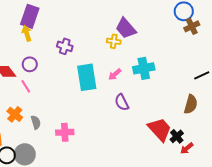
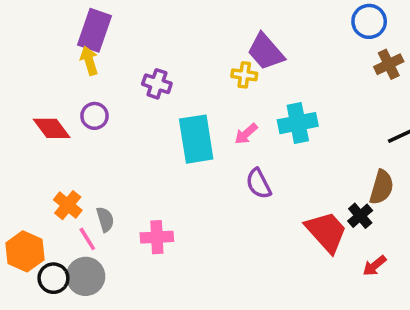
brown cross: (192, 26) -> (389, 64), moved
pink line: (26, 86) -> (87, 239), moved
black cross: (177, 136) -> (360, 216), moved

